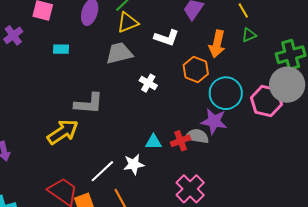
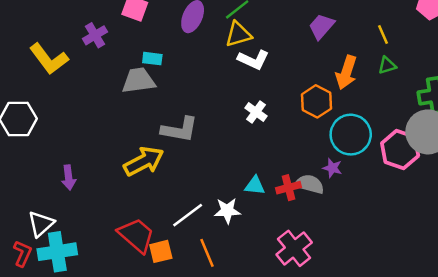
white L-shape: (166, 38) -> (253, 60), moved
gray trapezoid: (119, 53) -> (138, 80), moved
purple star: (214, 121) -> (332, 168), size x0.6

